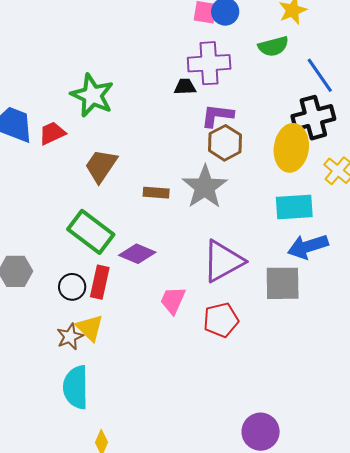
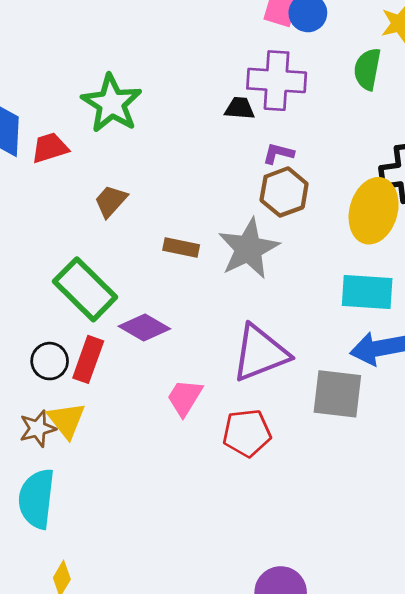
green semicircle: (273, 46) -> (367, 69), turned 108
purple L-shape: (217, 116) -> (278, 153), size x0.7
brown trapezoid: (101, 166) -> (111, 201), size x0.7

